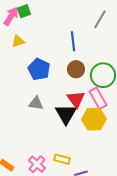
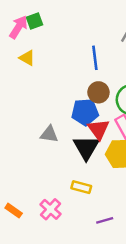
yellow triangle: (18, 41) -> (27, 58), turned 48
blue pentagon: (39, 69) -> (85, 112), moved, turned -30
yellow rectangle: (62, 159) -> (81, 187), moved

